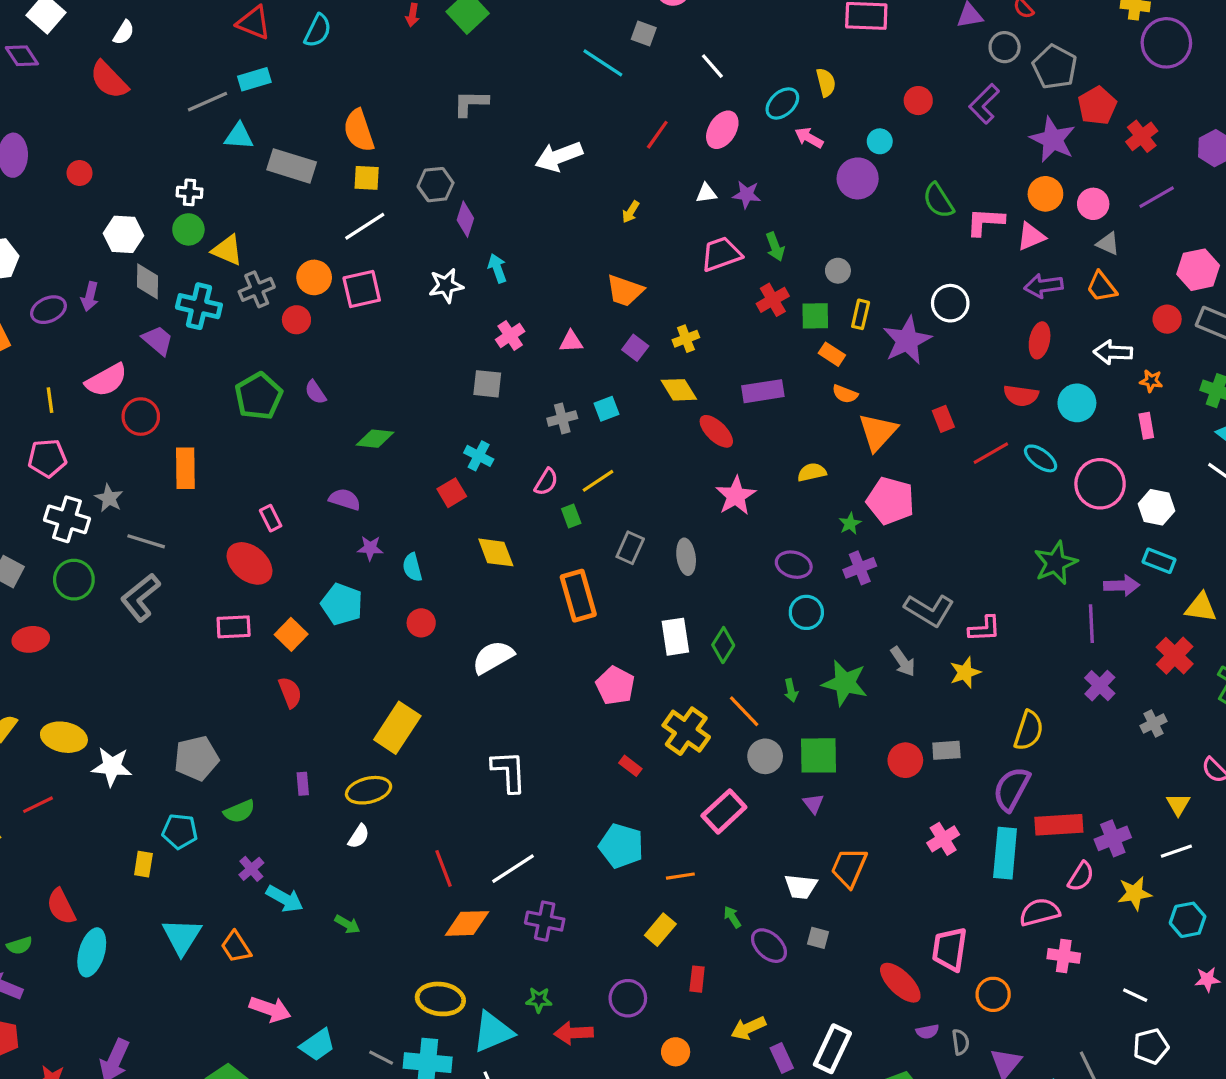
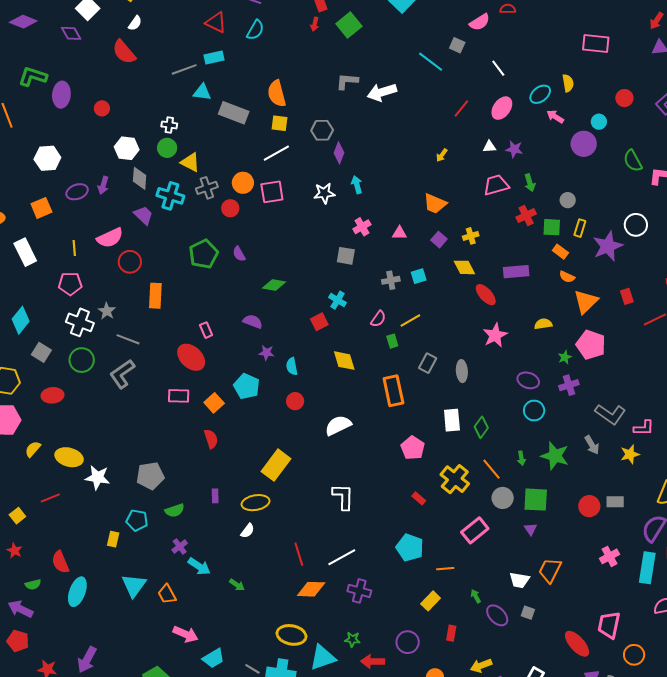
white arrow: (559, 157) -> (382, 92), moved

